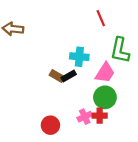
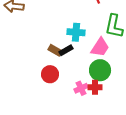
red circle: (50, 125) -> (50, 74), moved

